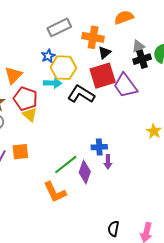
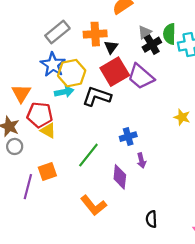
blue star: (48, 56) -> (53, 65), size x1.6
blue cross: (99, 147) -> (128, 137), moved
green line: (66, 165) -> (88, 155), moved
black semicircle: (113, 229) -> (151, 219), moved

